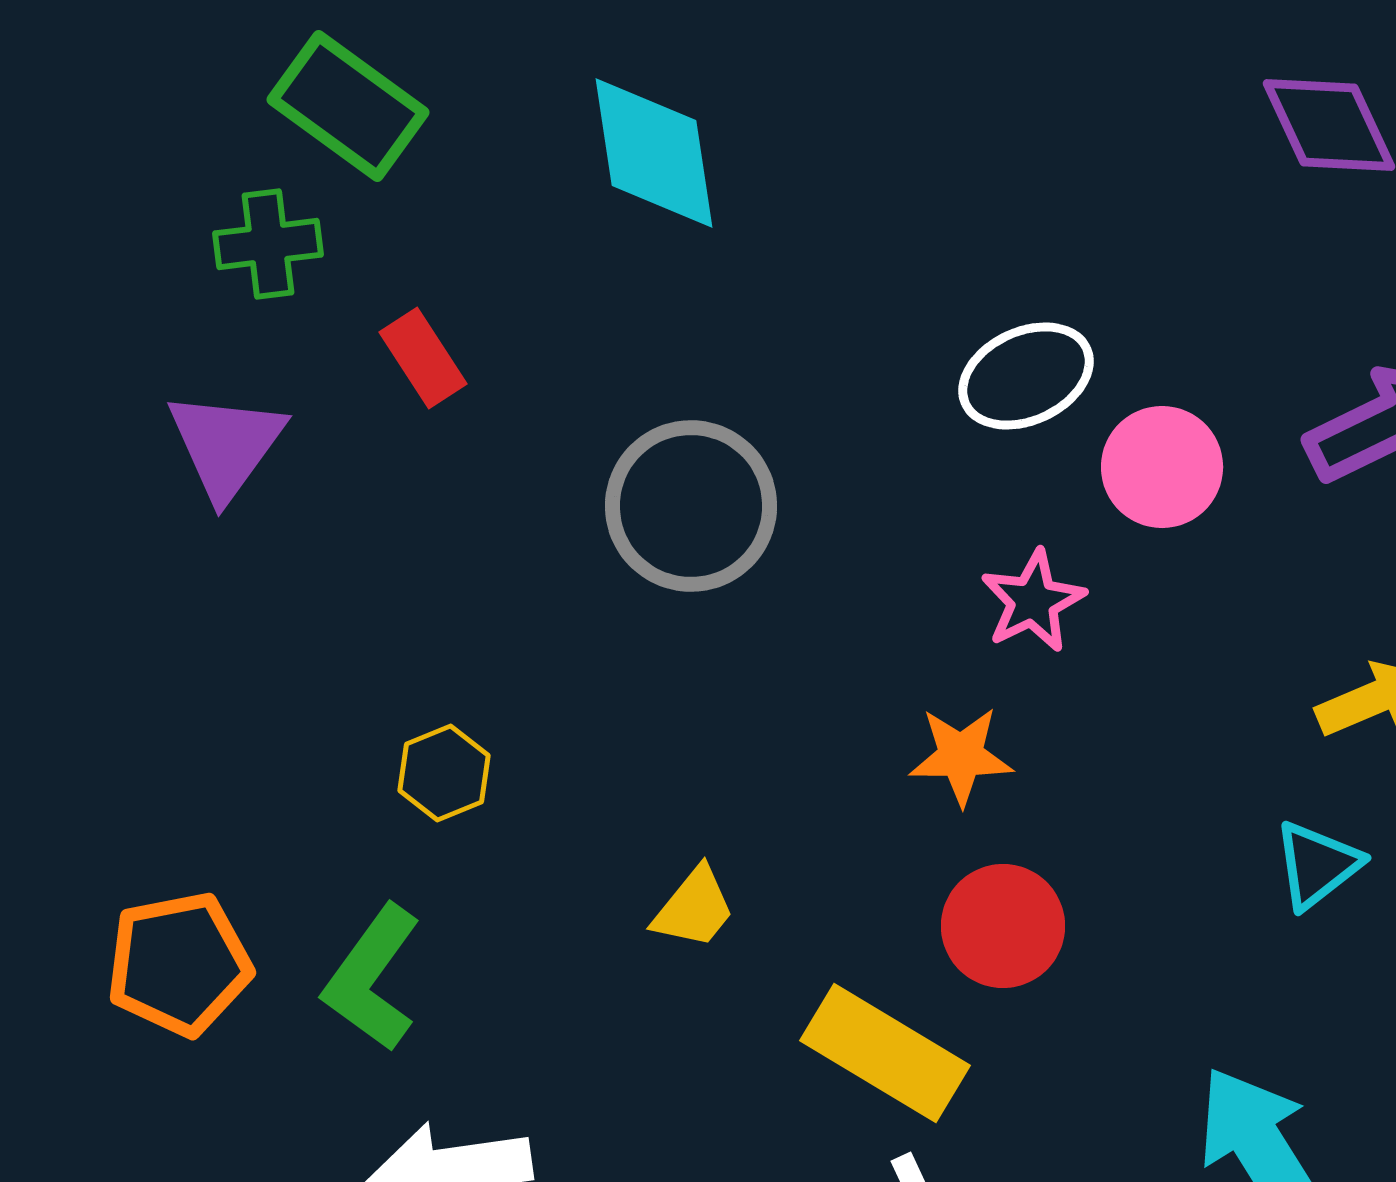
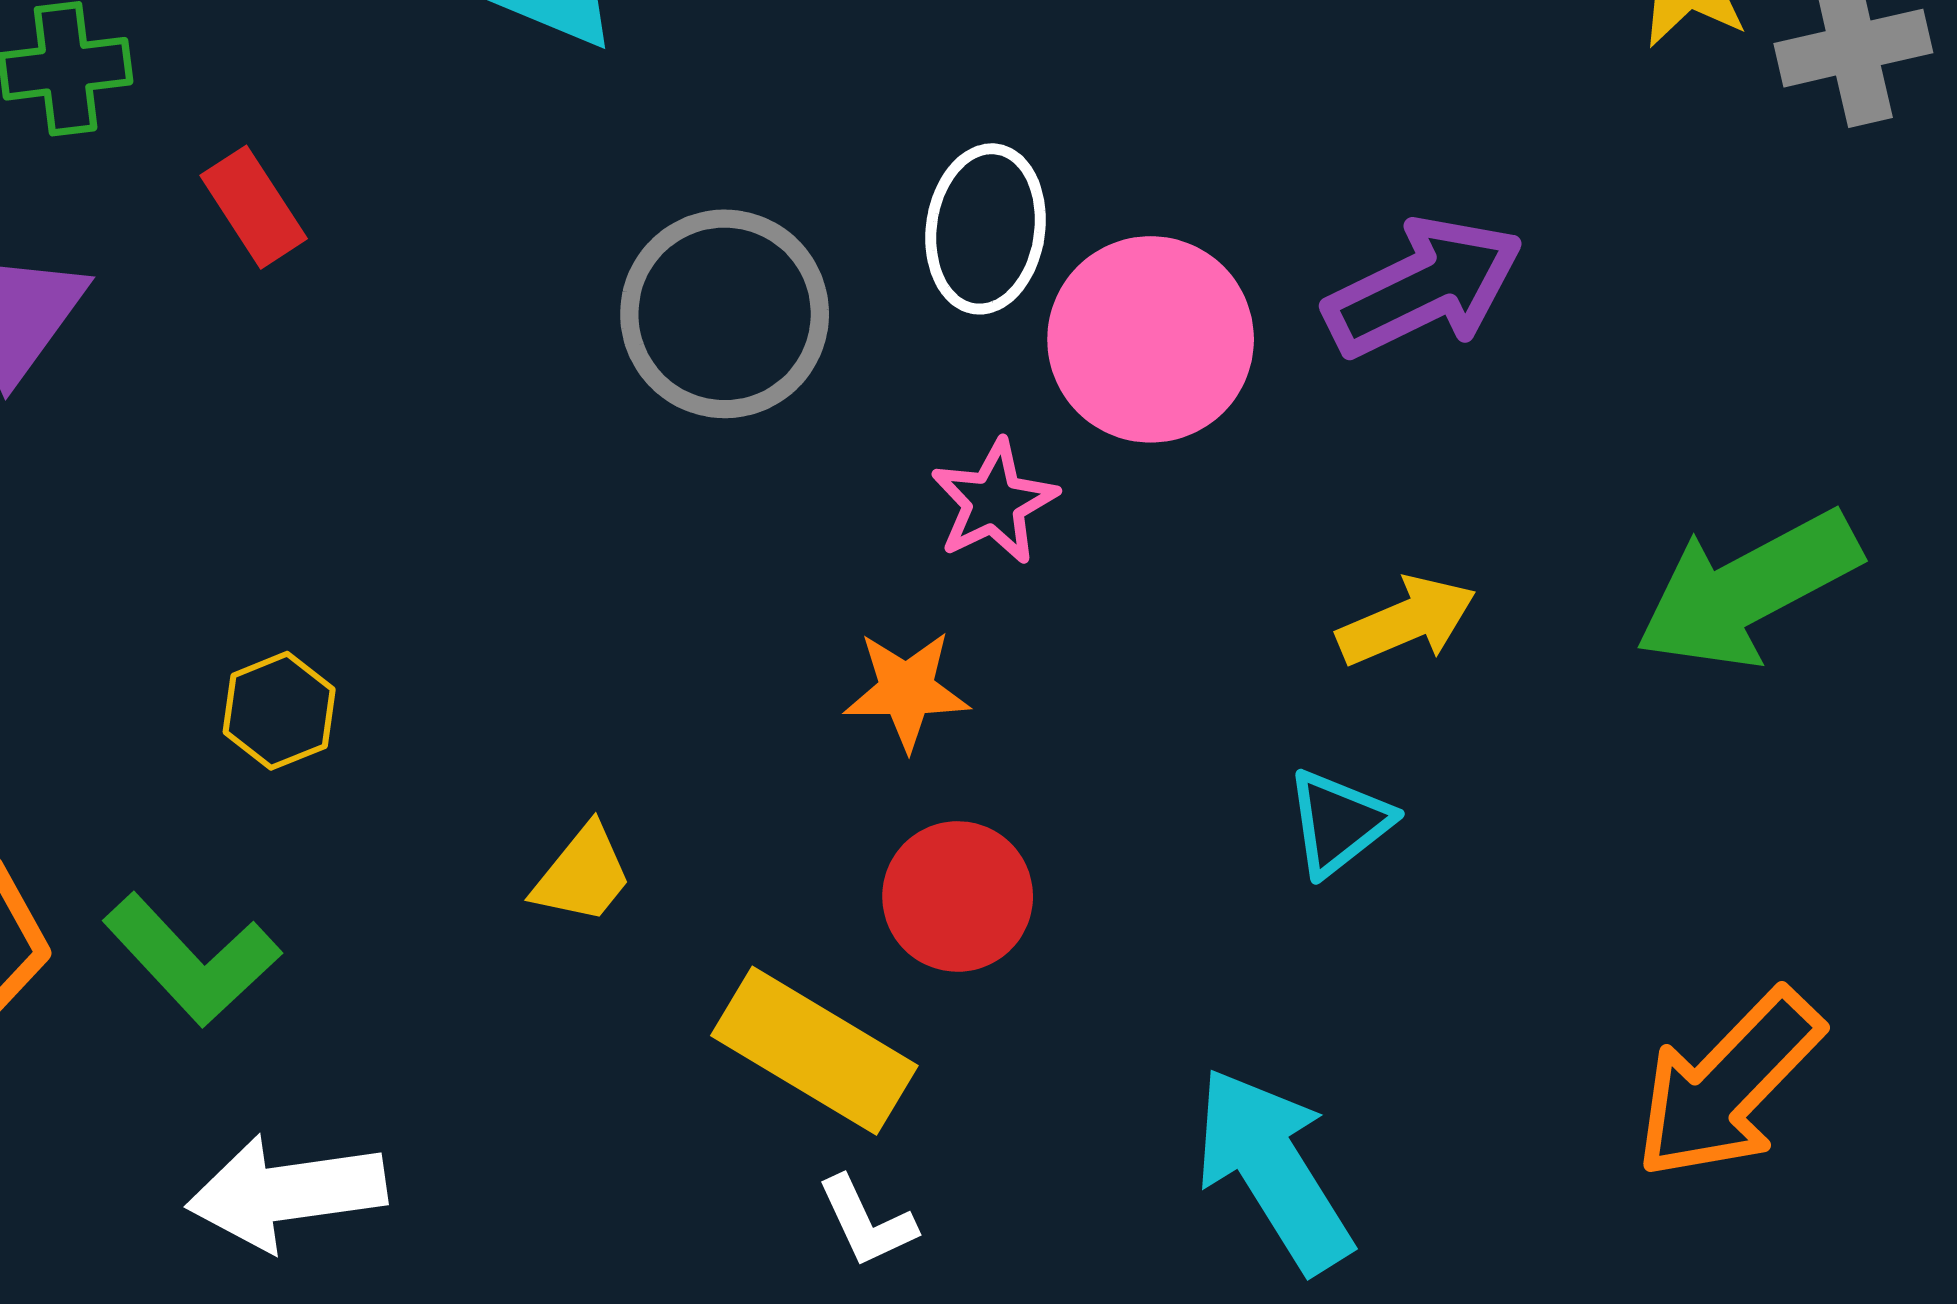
white ellipse: (1026, 376) -> (986, 229), turned -57
pink circle: (1162, 467) -> (1151, 339), size x1.4
gray circle: (691, 506) -> (725, 314), moved
green L-shape: (372, 978) -> (192, 960), turned -79

